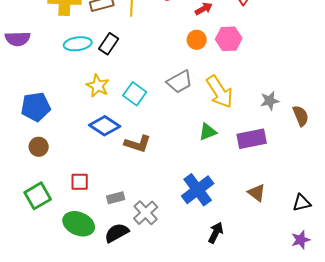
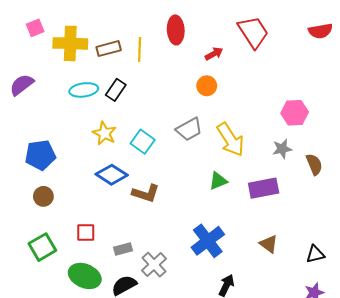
purple semicircle: (18, 39) -> (22, 85), turned 145
pink hexagon: (229, 39) -> (295, 113), moved

